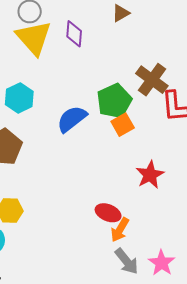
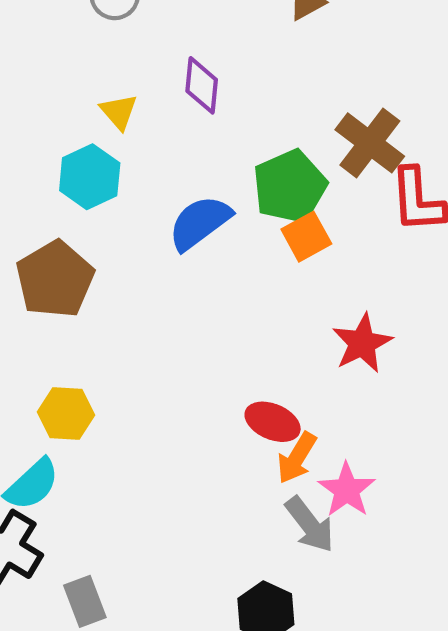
purple diamond: (74, 34) -> (202, 85), moved
yellow triangle: (34, 38) -> (119, 112), moved, size x0.5
pink star: (162, 263) -> (347, 490), moved

